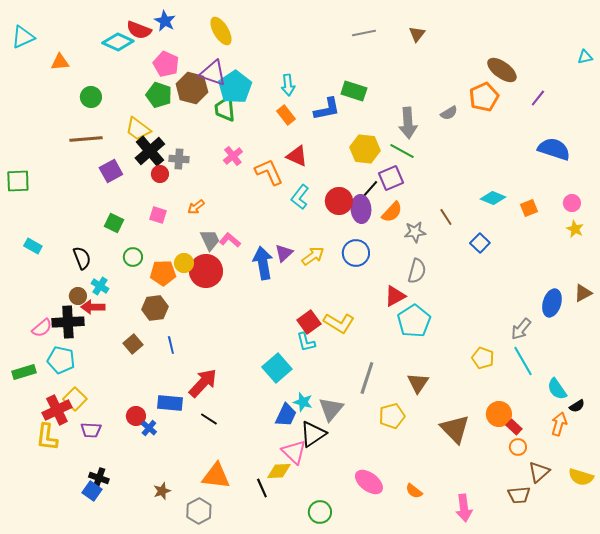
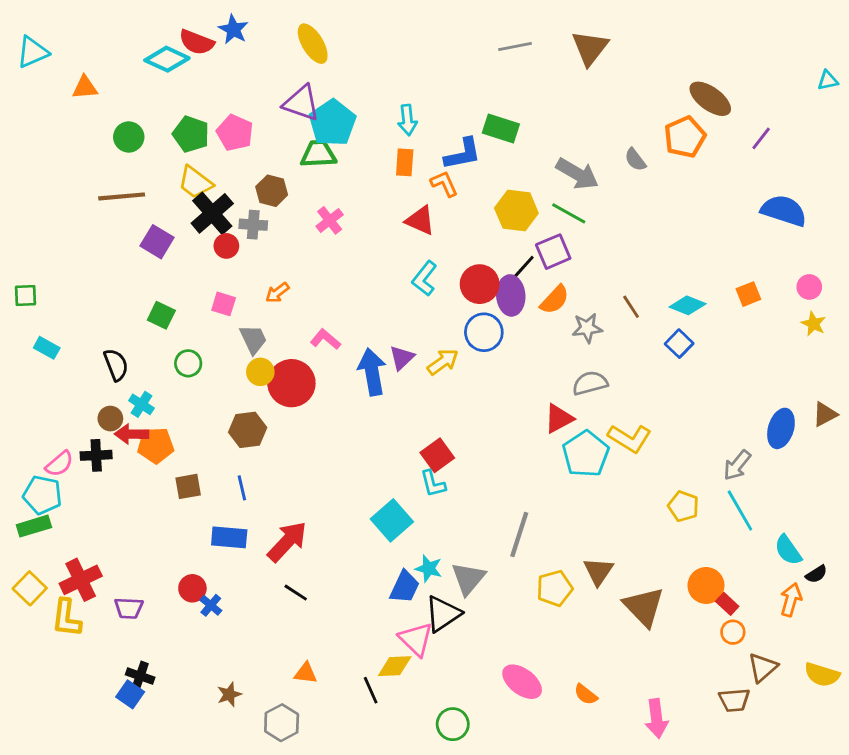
brown triangle: (417, 34) -> (590, 48), size x1.6
pink pentagon: (166, 64) -> (235, 133), moved
brown hexagon: (192, 88) -> (272, 191), moved, size x0.7
green pentagon: (159, 95) -> (191, 134), moved
green trapezoid: (225, 109) -> (318, 154), turned 92
gray semicircle: (449, 113) -> (635, 160), turned 84
orange rectangle: (286, 115) -> (405, 162), turned 42
gray arrow: (408, 123) -> (577, 174), turned -56
purple square: (111, 171) -> (157, 242), turned -30
orange L-shape: (269, 172) -> (444, 184), moved, size x0.7
green square: (18, 181) -> (25, 295), moved, size x0.7
cyan diamond: (493, 198) -> (688, 305), moved
gray trapezoid: (210, 240) -> (253, 339), moved
blue circle: (356, 253) -> (484, 332), moved
gray semicircle: (417, 271) -> (590, 383), turned -120
orange pentagon: (163, 273) -> (156, 445), moved
brown hexagon: (155, 308) -> (248, 430), moved
black cross: (68, 322) -> (96, 455), size x0.7
yellow L-shape: (339, 323) -> (630, 438), moved
brown square: (133, 344) -> (188, 486), turned 30
cyan pentagon: (61, 360) -> (42, 495), moved
brown triangle: (418, 383) -> (598, 571), moved
yellow square: (75, 399) -> (30, 588), moved
blue rectangle: (170, 403) -> (229, 537), moved
orange triangle: (216, 476) -> (306, 673), size x0.6

